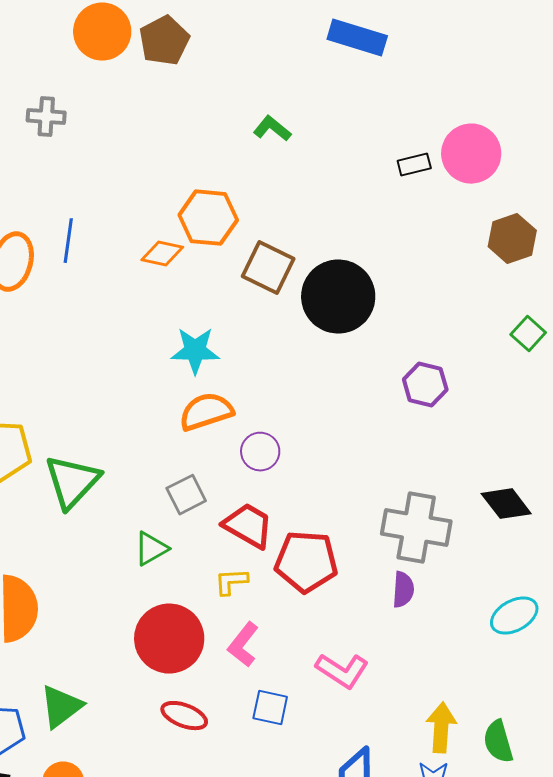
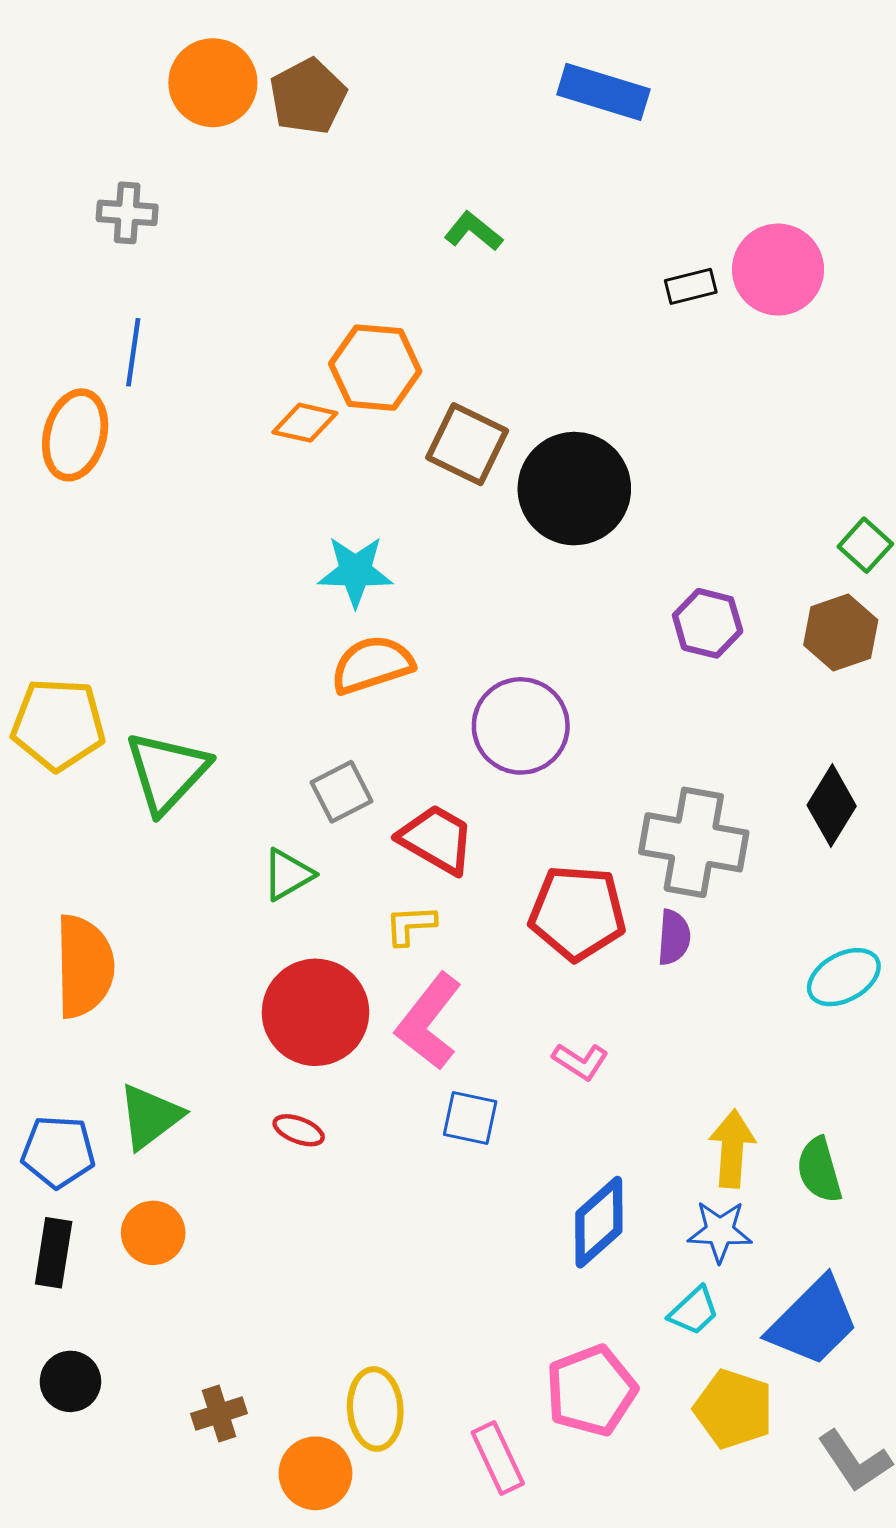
brown hexagon: (512, 239) -> (841, 633), moved
blue line: (68, 241) -> (133, 352), moved
purple circle: (260, 452) -> (521, 726), moved, size x1.6
black diamond: (506, 504) -> (832, 806), turned 69
red pentagon: (306, 562) -> (577, 913), moved
pink L-shape: (243, 645) -> (429, 1022), size x1.4
pink L-shape: (342, 671) -> (580, 1061), size x0.7
red ellipse: (184, 716) -> (299, 1130), moved, size x0.7

